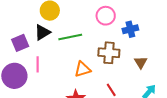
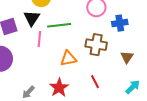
black triangle: (42, 32) -> (32, 18), turned -30
pink line: (38, 64) -> (39, 39), moved

